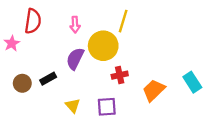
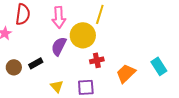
pink arrow: (75, 25) -> (59, 17), size x1.5

